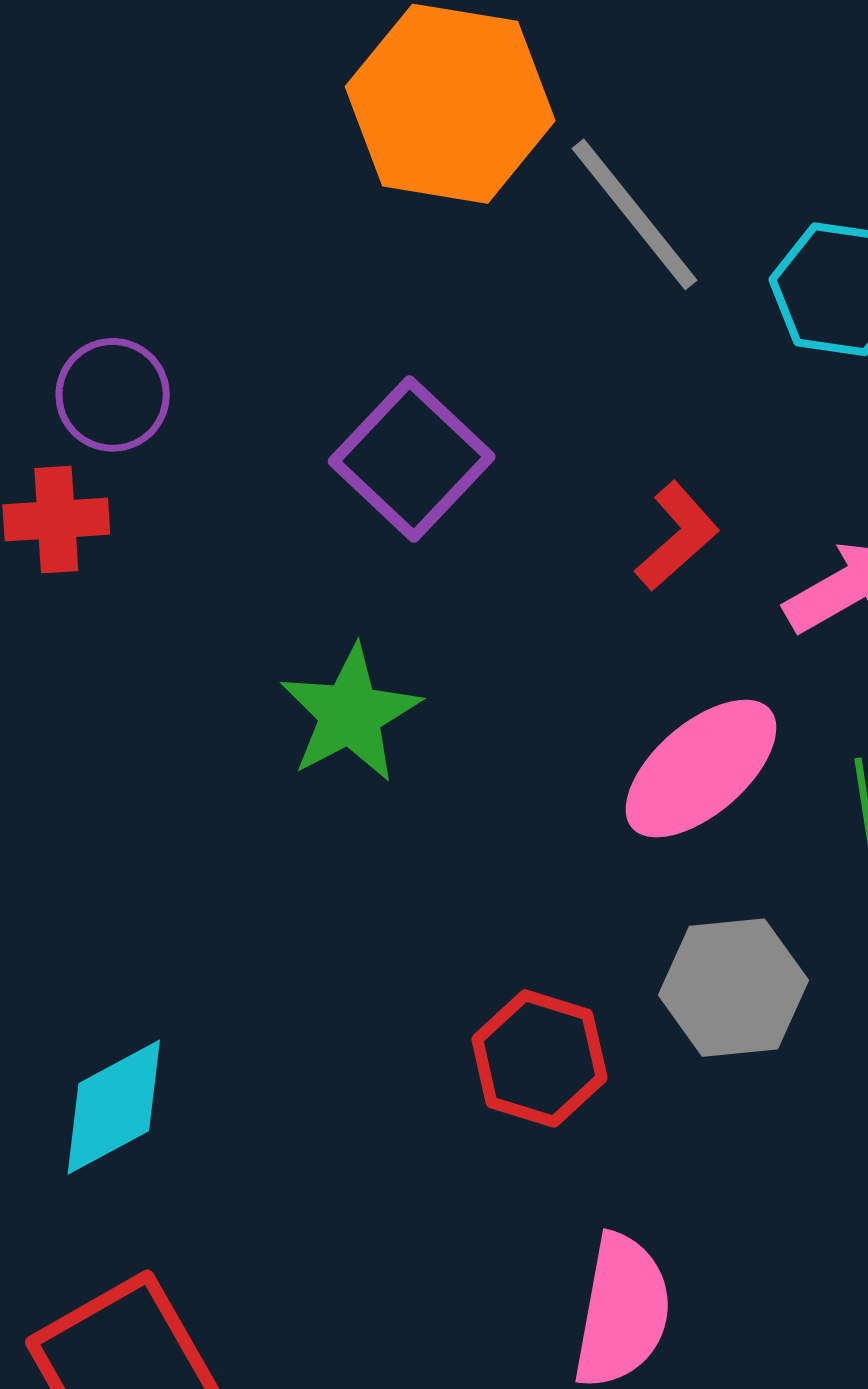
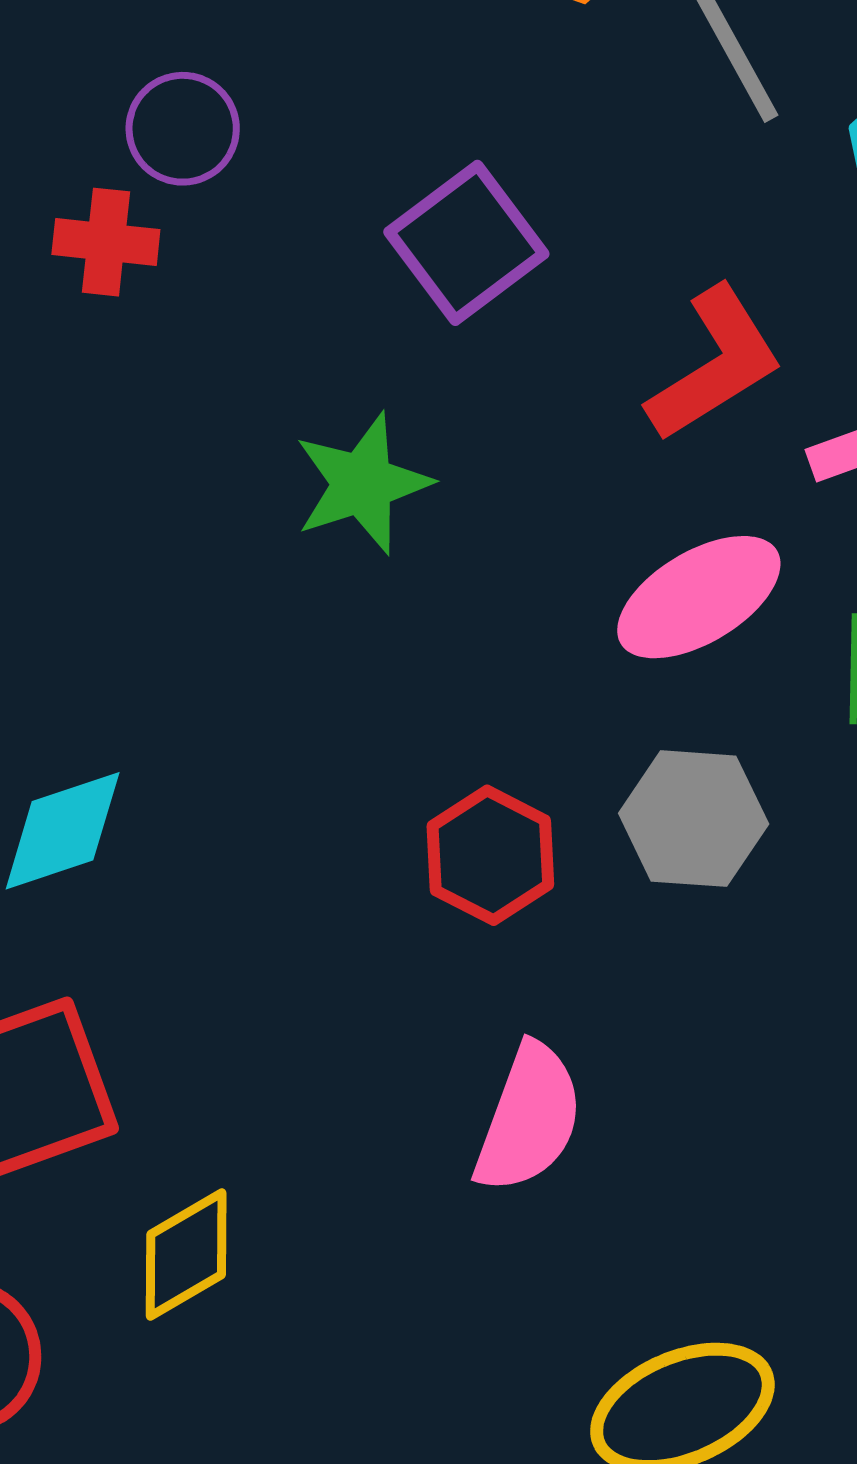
red L-shape: (677, 536) -> (715, 364), size x1.5

